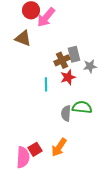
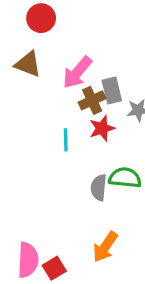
pink arrow: (46, 17) -> (77, 72), moved
orange arrow: (59, 147) -> (105, 247), moved
red square: (35, 149) -> (54, 268), moved

